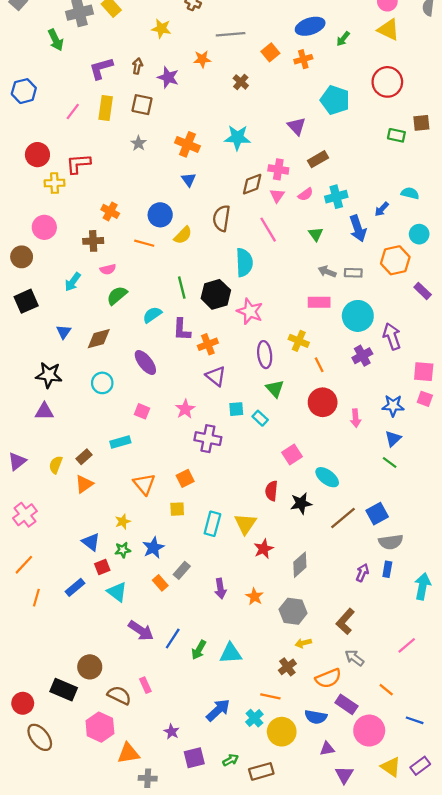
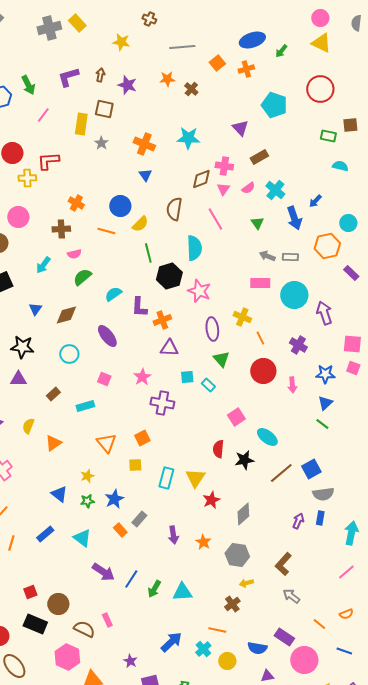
green arrow: (56, 40) -> (28, 85), moved
orange star: (202, 59) -> (167, 79), moved
yellow rectangle: (106, 108) -> (81, 124), moved
cyan semicircle: (410, 193) -> (340, 166), moved
cyan cross: (336, 197) -> (275, 190), turned -36
green line: (182, 288) -> (148, 253), moved
purple cross: (362, 356) -> (298, 345), moved, turned -30
purple triangle: (216, 376) -> (169, 348), turned -36
brown rectangle: (84, 457) -> (53, 394), moved
red square: (102, 567) -> (30, 592), moved
pink line: (407, 645) -> (346, 572), moved
orange semicircle: (328, 678) -> (346, 614), moved, size x0.6
yellow circle: (282, 732) -> (227, 661), size x0.7

